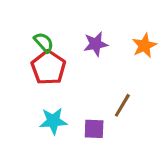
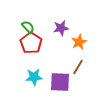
orange star: (144, 46) -> (79, 42), moved
purple square: (94, 129) -> (60, 82), size x1.5

